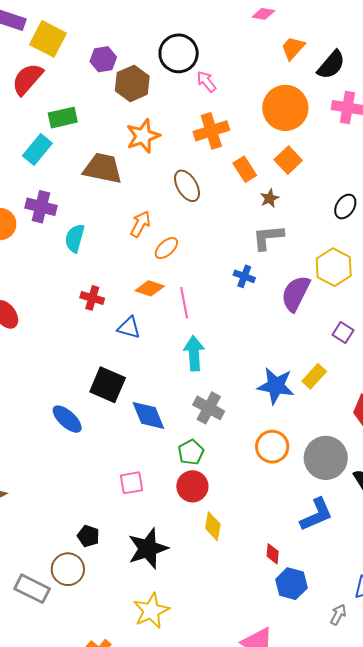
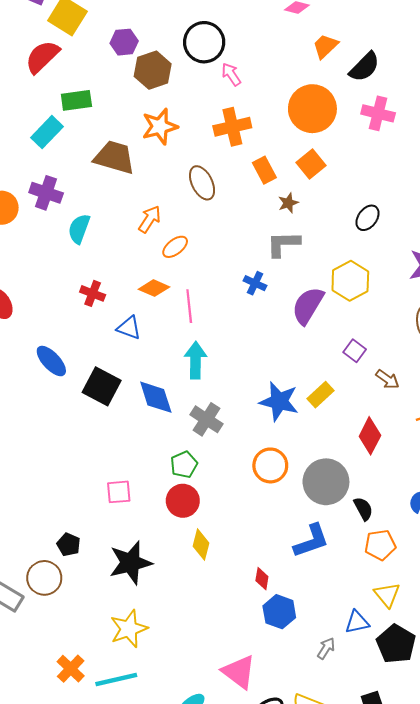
blue diamond: (148, 415) -> (156, 397), moved
blue ellipse: (67, 419) -> (51, 361), moved

